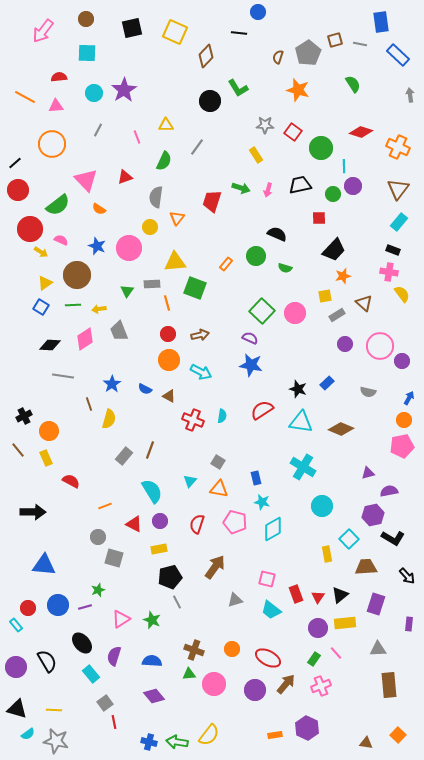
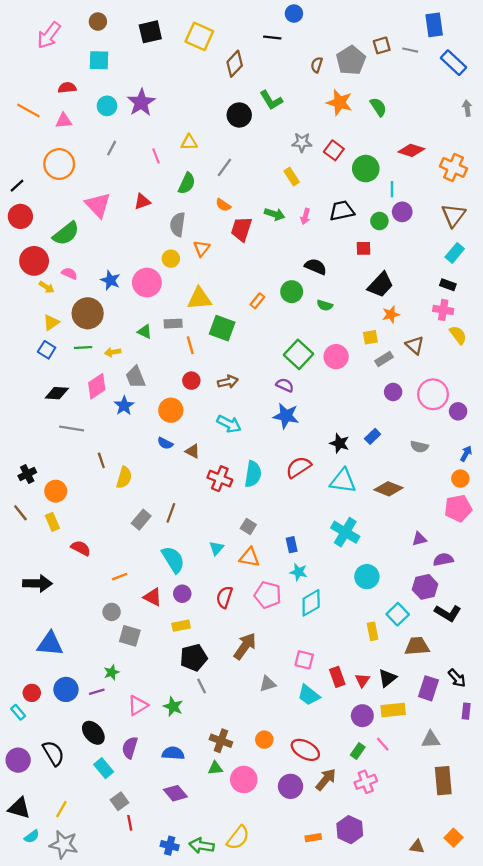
green semicircle: (353, 84) -> (378, 107), moved
orange semicircle: (99, 209) -> (223, 205), moved
green triangle: (127, 291) -> (145, 332), turned -40
orange circle: (169, 360) -> (171, 410), moved
blue star: (112, 384) -> (124, 406), moved
cyan semicircle: (222, 416) -> (253, 474), size x1.6
black arrow: (407, 576) -> (457, 678), moved
yellow line: (54, 710) -> (61, 809), turned -63

